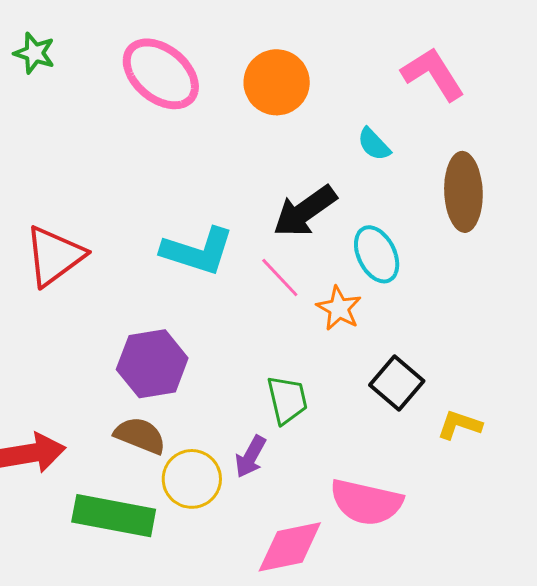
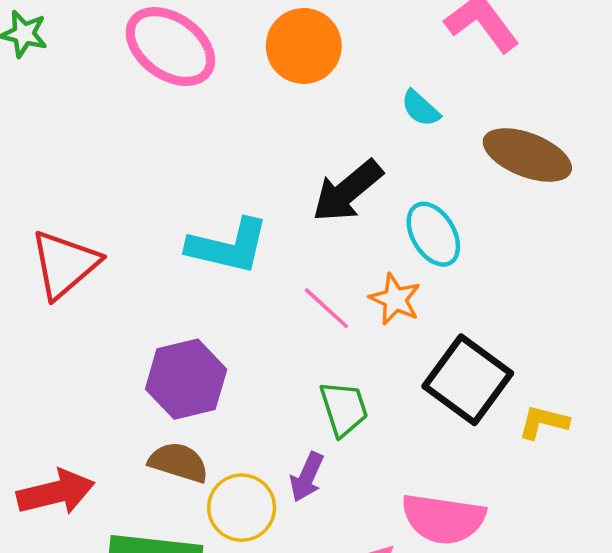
brown ellipse: (463, 192) -> (527, 155), turned -62
pink line: (280, 277) -> (326, 308), moved
black square: (397, 383) -> (468, 380), size x1.4

